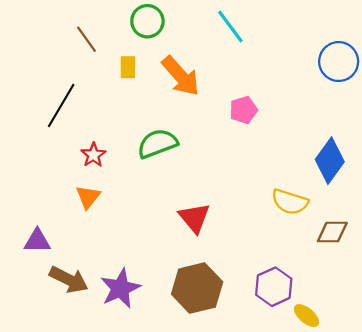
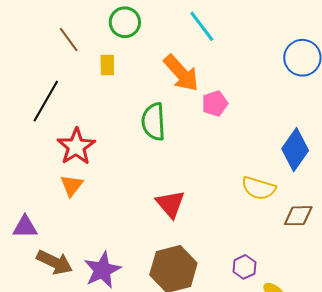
orange arrow: (181, 76) -> (181, 73), moved
green semicircle: (157, 143) -> (153, 122), moved, turned -72
red star: (93, 155) -> (76, 147), size x1.6
purple hexagon: (274, 287) -> (244, 267), size x0.7

